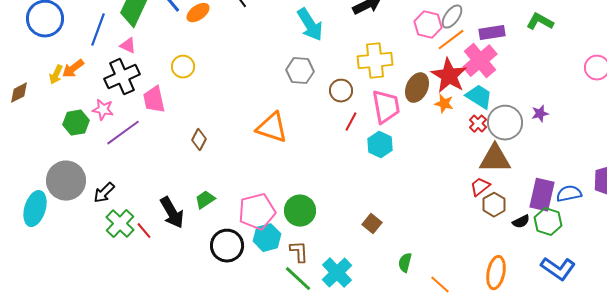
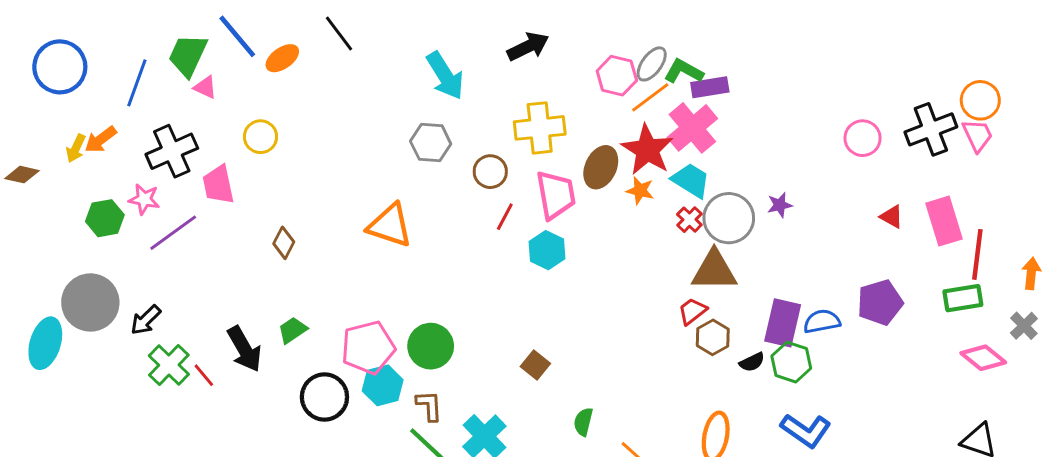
green L-shape: (540, 22) -> (684, 71), moved
pink triangle: (128, 46) -> (205, 87), moved
brown diamond: (19, 93) -> (22, 175), turned 40

